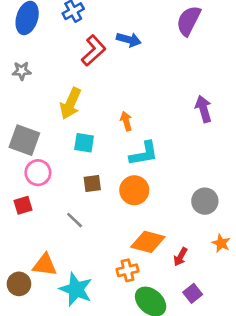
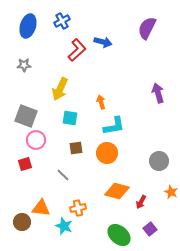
orange cross: (127, 270) -> (78, 208), moved
cyan star: (76, 289) -> (64, 226), size x0.7

